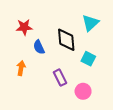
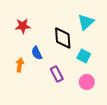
blue semicircle: (39, 47) -> (37, 53), moved
pink circle: (83, 91) -> (87, 82), moved

